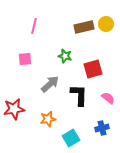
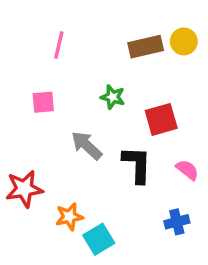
gray arrow: (50, 84) -> (87, 146), turned -96
orange star: (48, 119) -> (69, 217), moved
cyan square: (71, 138) -> (99, 239), moved

